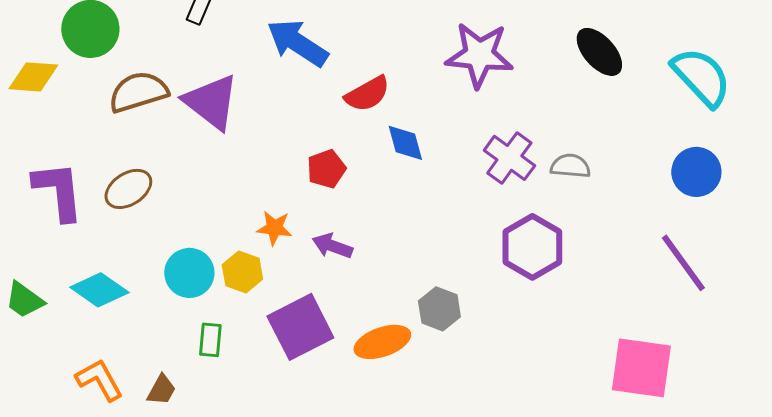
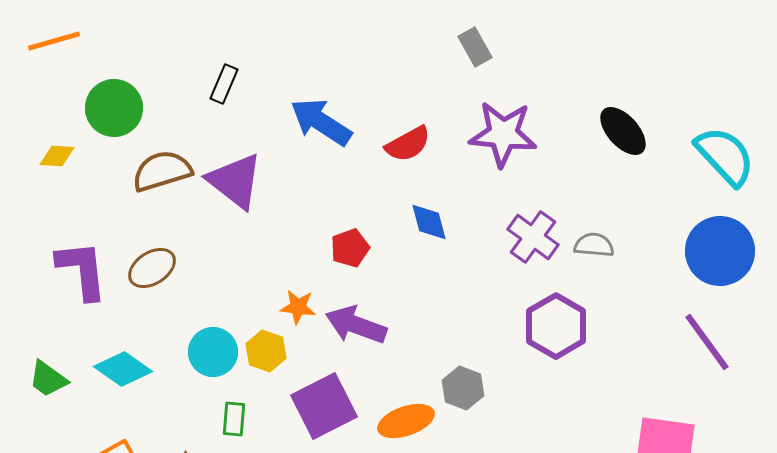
yellow diamond: (33, 77) -> (57, 156), size x0.7
red semicircle: (367, 94) -> (408, 144), moved
blue circle: (696, 172) -> (720, 251), size x1.4
purple arrow: (332, 246) -> (356, 325), size x1.5

